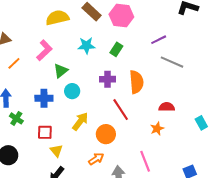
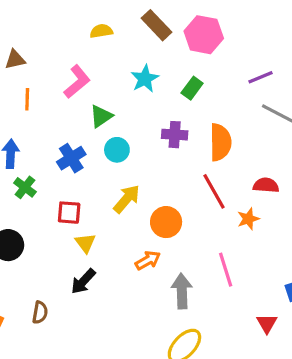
yellow semicircle: (57, 18) -> (101, 31), size x0.6
cyan star: (87, 46) -> (145, 79), turned -30
orange line: (14, 63) -> (27, 99), turned -48
blue cross: (44, 98) -> (71, 158), turned -36
red line: (121, 110) -> (214, 191), moved

